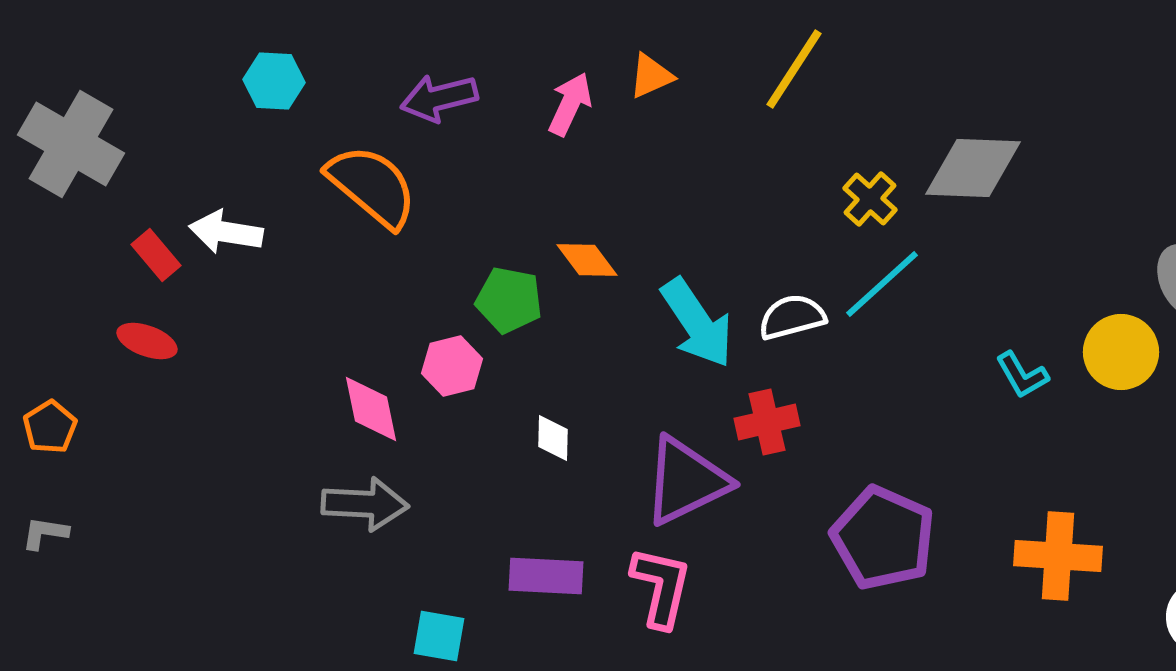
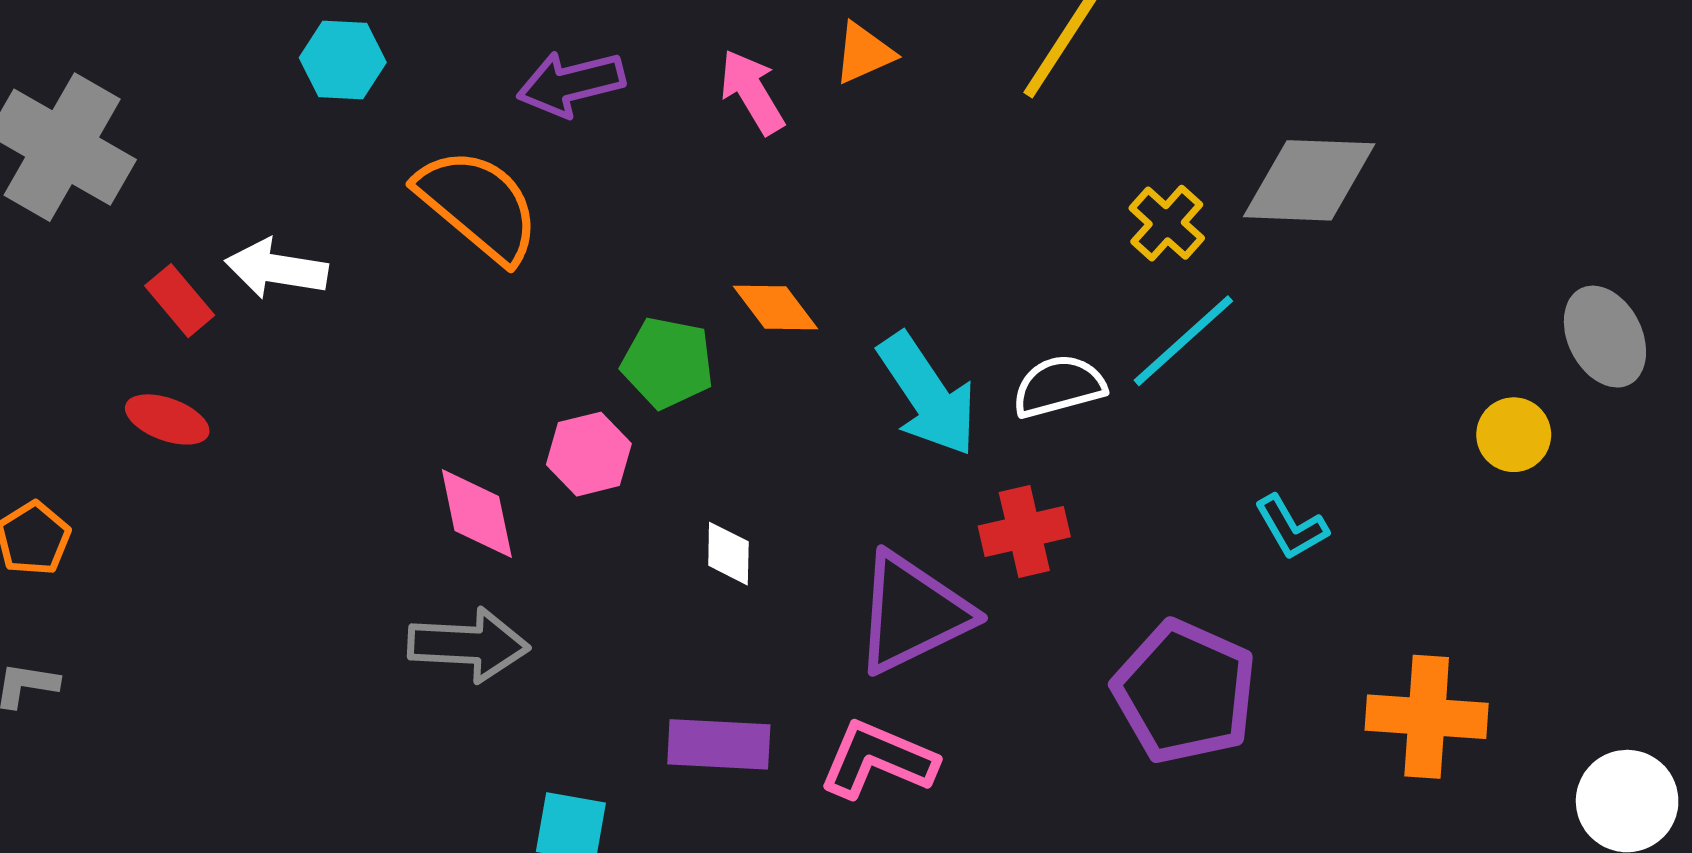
pink arrow: (570, 104) -> (752, 92), turned -56
yellow circle: (1121, 352) -> (1514, 435), size x0.7
cyan L-shape: (1022, 375) -> (1291, 527), moved
pink L-shape: (661, 587) -> (878, 760), turned -80

